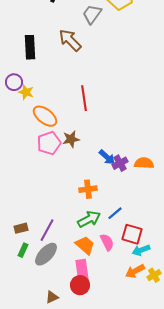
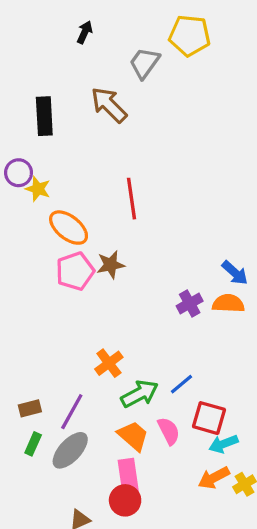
blue arrow: (107, 157) -> (235, 273), moved
orange cross: (88, 189) -> (109, 363), moved, turned -30

